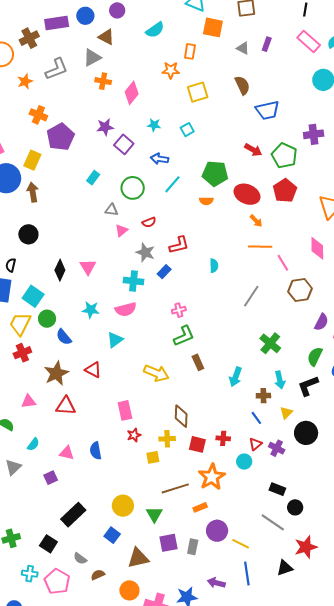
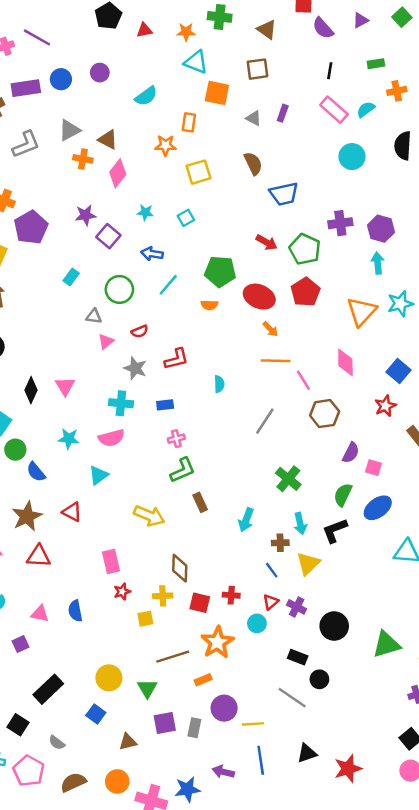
brown triangle: (106, 37) -> (108, 139), moved
blue rectangle: (164, 272) -> (165, 405), moved, turned 40
yellow triangle: (286, 413) -> (308, 564), size x1.5
black circle: (306, 433) -> (334, 626), moved
yellow line: (241, 544) -> (253, 724), turned -30
red star: (306, 547) -> (348, 769), moved
brown triangle: (138, 558) -> (128, 742), size x0.7
brown semicircle: (98, 575) -> (73, 782), moved, size x1.5

